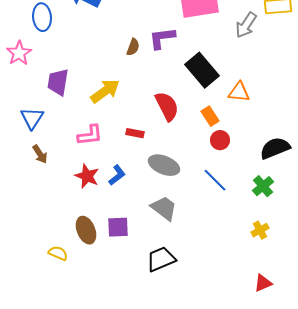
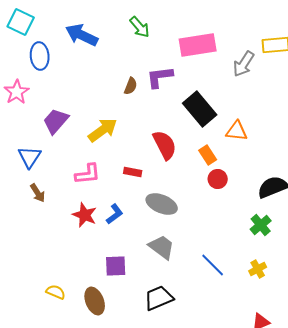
purple trapezoid: (58, 82) -> (56, 121), turned 32
blue line: (215, 180) -> (213, 265), moved
brown ellipse: (86, 230) -> (95, 301), moved

